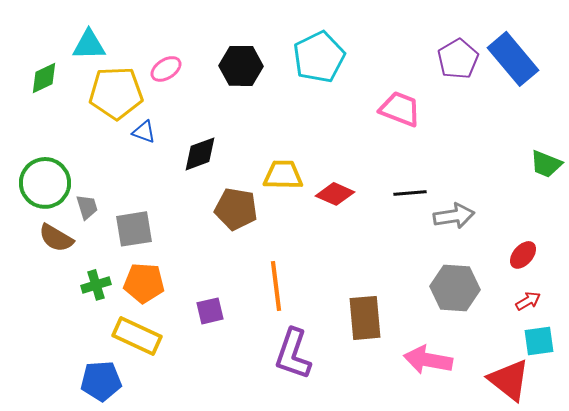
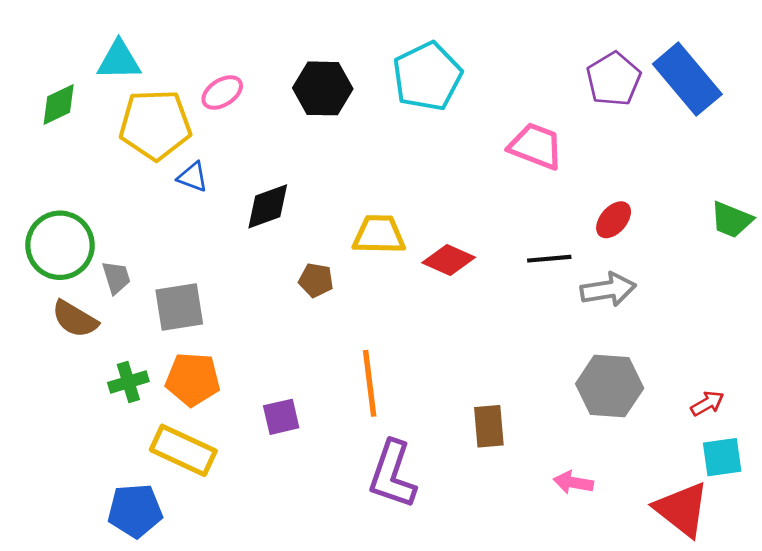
brown pentagon: (236, 209) -> (316, 280), size x0.6
red ellipse: (523, 255) -> (614, 220), moved
brown rectangle: (365, 318) -> (489, 426), size x0.7
pink arrow: (428, 360) -> (573, 483), size x0.6

